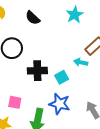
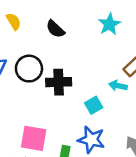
black cross: (37, 71) -> (59, 82), moved
pink square: (15, 102) -> (34, 138), size x1.5

